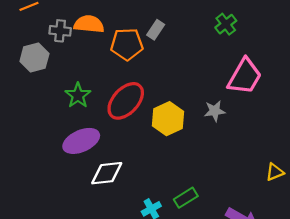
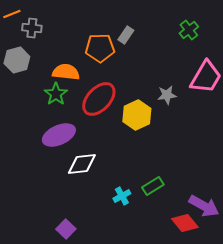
orange semicircle: (89, 24) -> (66, 72), moved
gray cross: (60, 31) -> (32, 28), moved
gray star: (215, 111) -> (167, 95), moved

